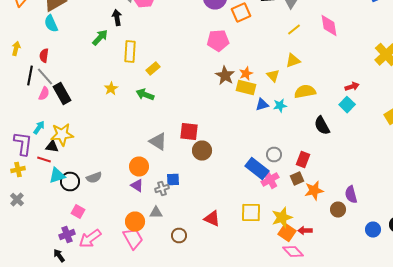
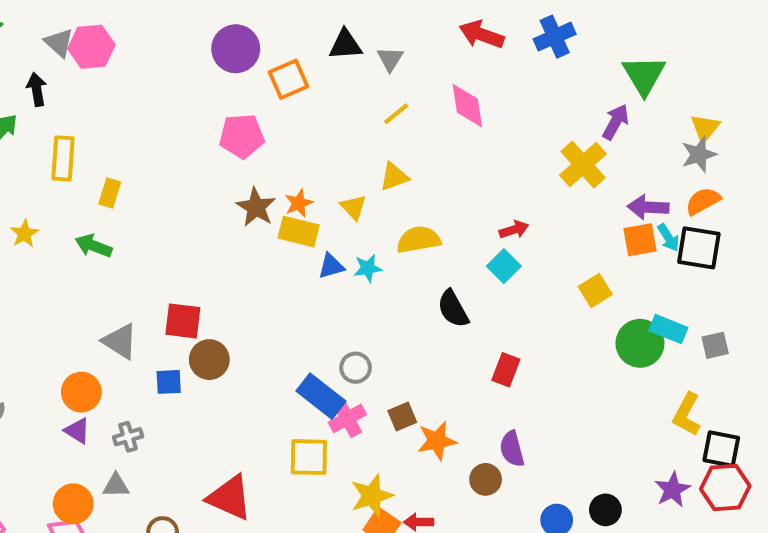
yellow rectangle: (153, 68) -> (110, 193), turned -32
red rectangle: (303, 160) -> (506, 370), moved
blue square: (173, 180) -> (169, 382), moved
yellow square: (251, 212) -> (309, 457), moved
red triangle: (212, 218) -> (230, 498), size x1.4

